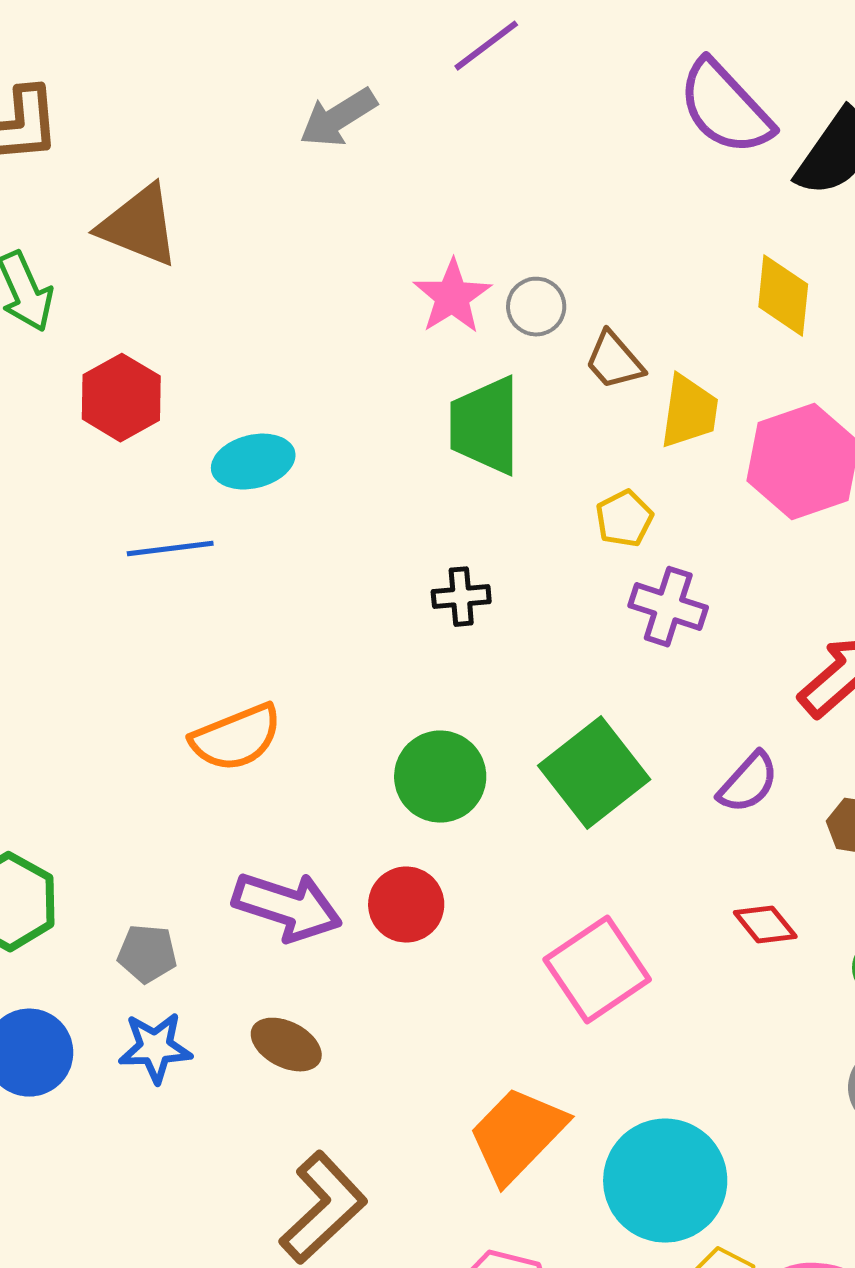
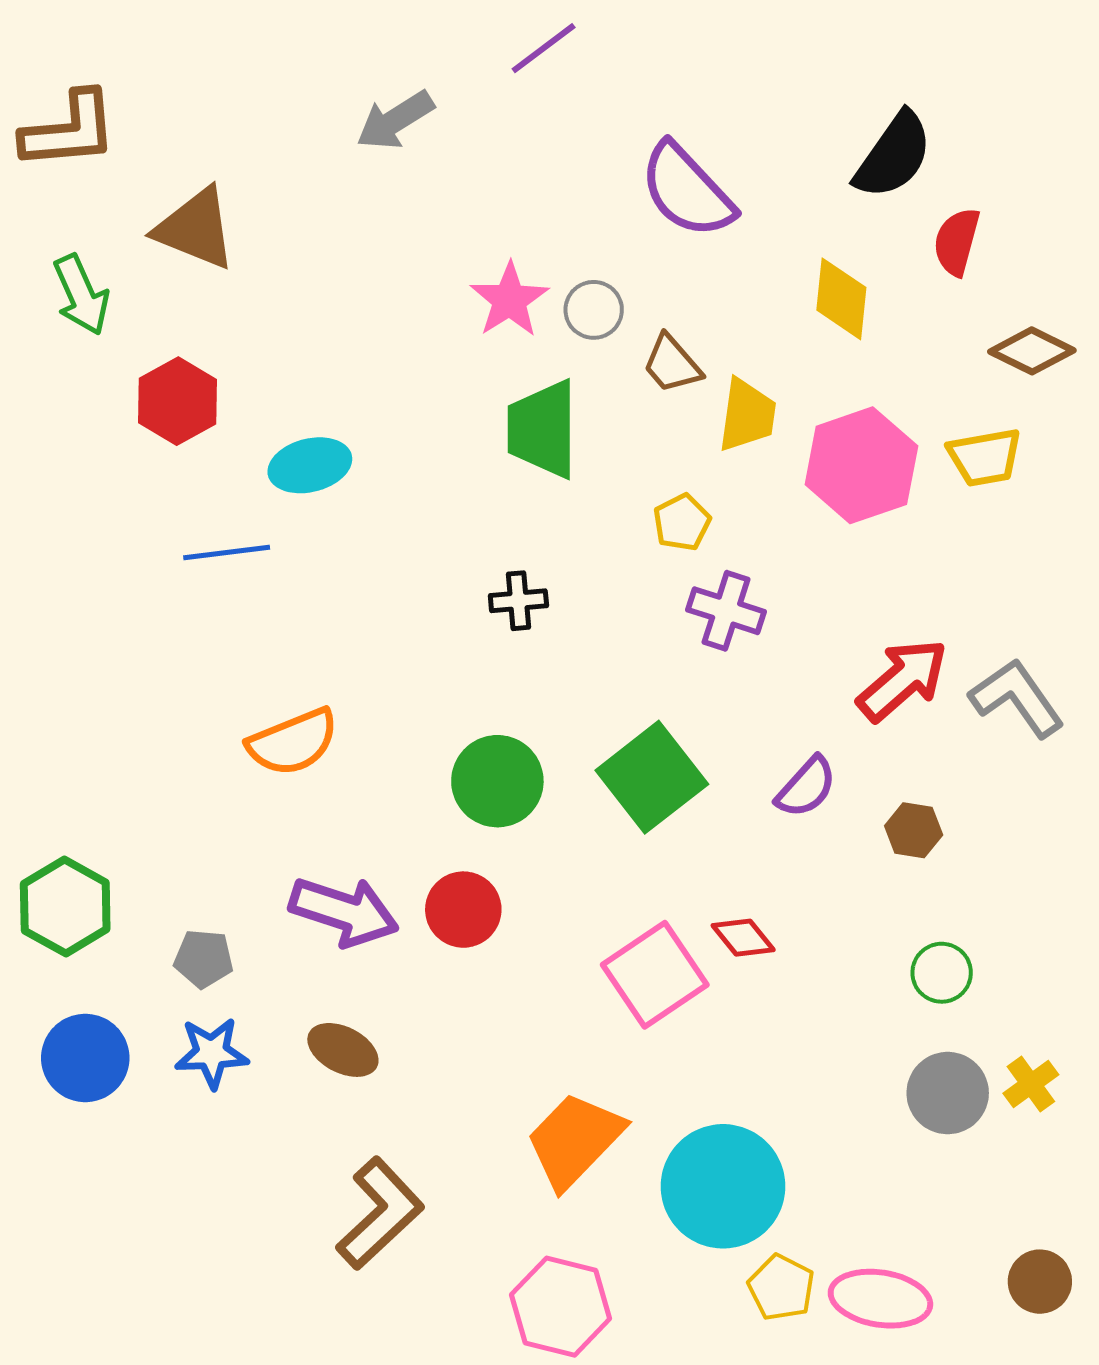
purple semicircle: (725, 108) -> (687, 191), moved
red diamond: (765, 925) -> (743, 938), moved

